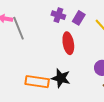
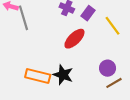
red ellipse: (68, 43) -> (74, 39), turned 50

